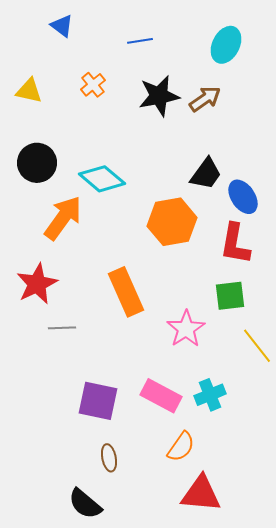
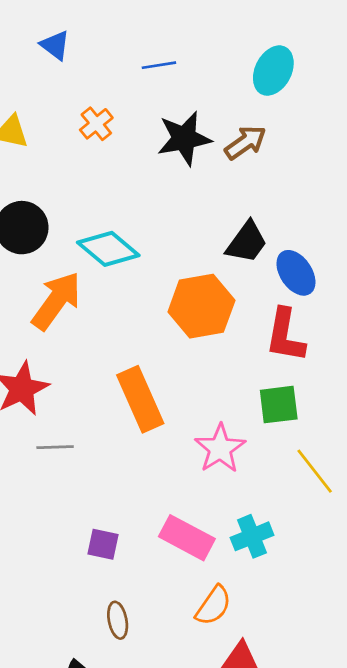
purple square: (98, 401) -> (103, 544), size x0.6

